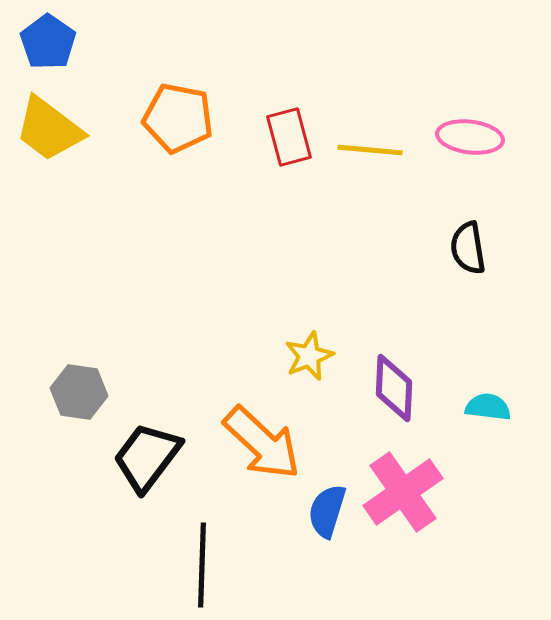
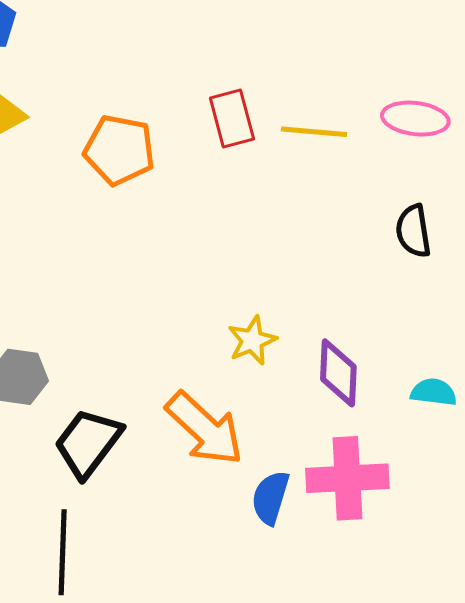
orange pentagon: (178, 118) -> (119, 150), moved
pink cross: (403, 492) -> (347, 478), turned 32
black line: (202, 565) -> (63, 552), moved

